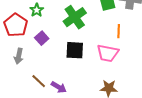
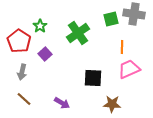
black square: (75, 50) -> (93, 78), moved
pink trapezoid: (108, 53) -> (129, 69), moved, turned 145
brown line: (39, 81) -> (24, 99), moved

